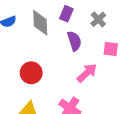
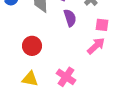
pink arrow: (87, 73) -> (96, 46), moved

